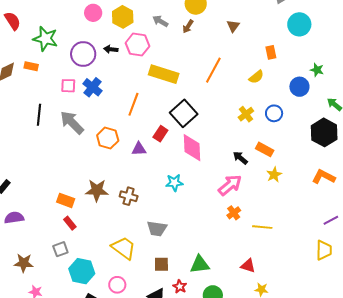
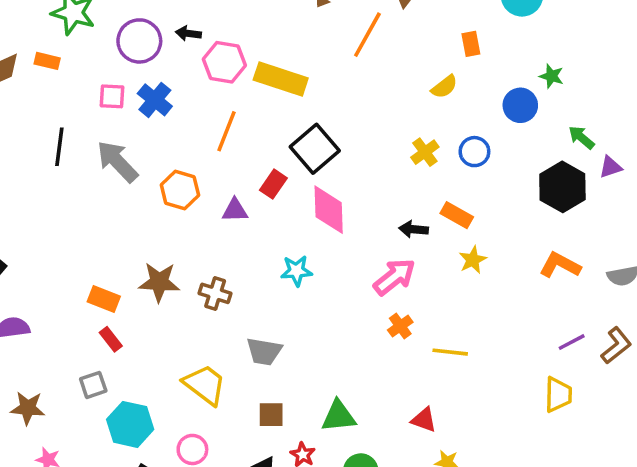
pink hexagon: (138, 45) -> (224, 62), moved
orange line: (213, 70) -> (367, 35), moved
black arrow: (240, 158) -> (414, 229), turned -35

